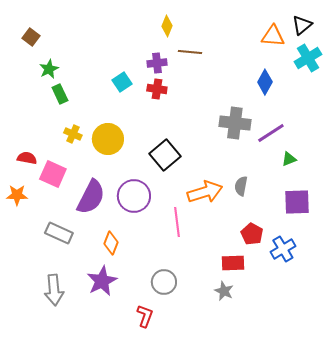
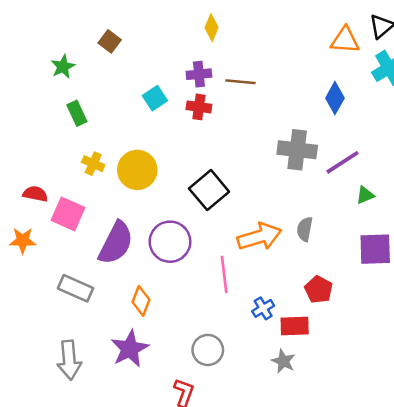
brown square: (31, 37) -> (110, 41), moved
brown line: (190, 52) -> (241, 82), moved
green star: (49, 69) -> (63, 67), moved
blue cross: (283, 249) -> (263, 308), moved, size x0.7

